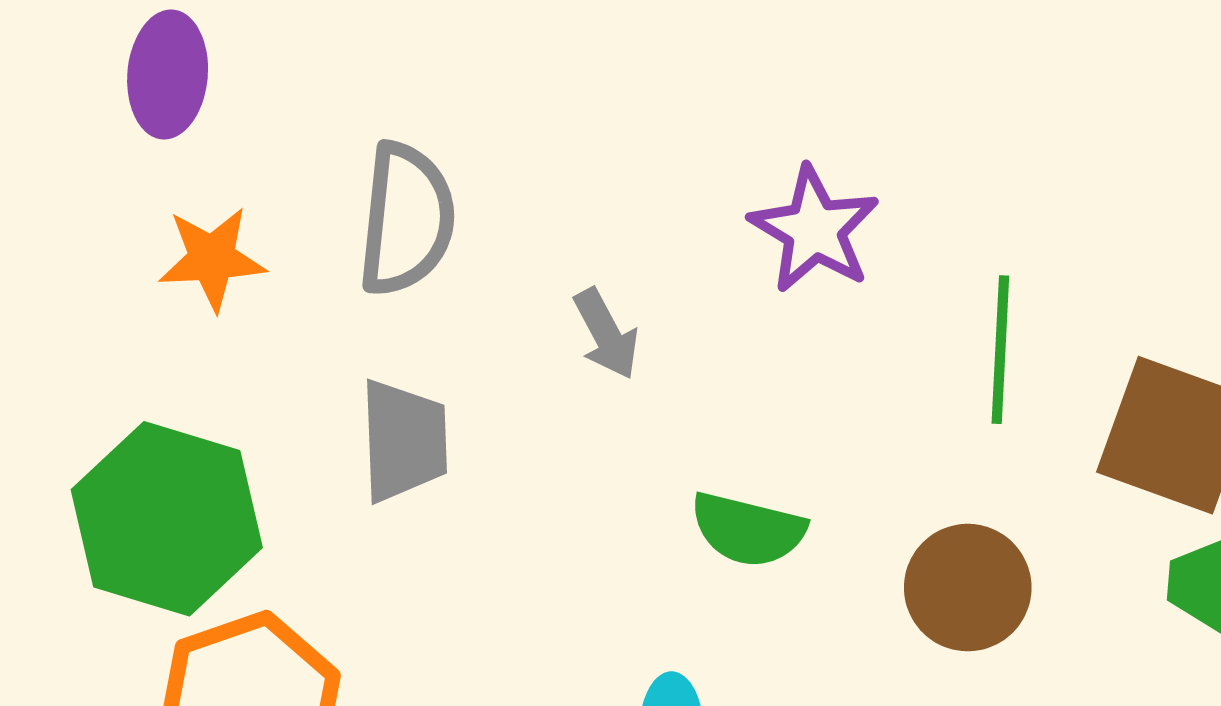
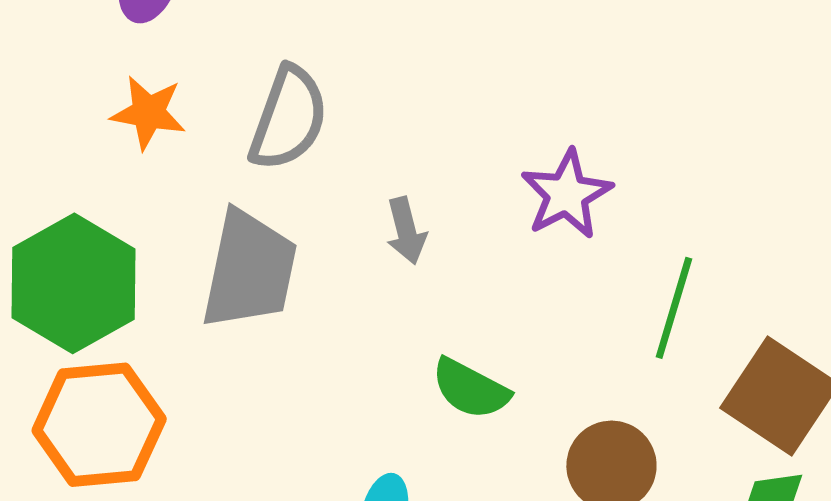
gray trapezoid: (404, 441) -> (249, 270), size x1.4

